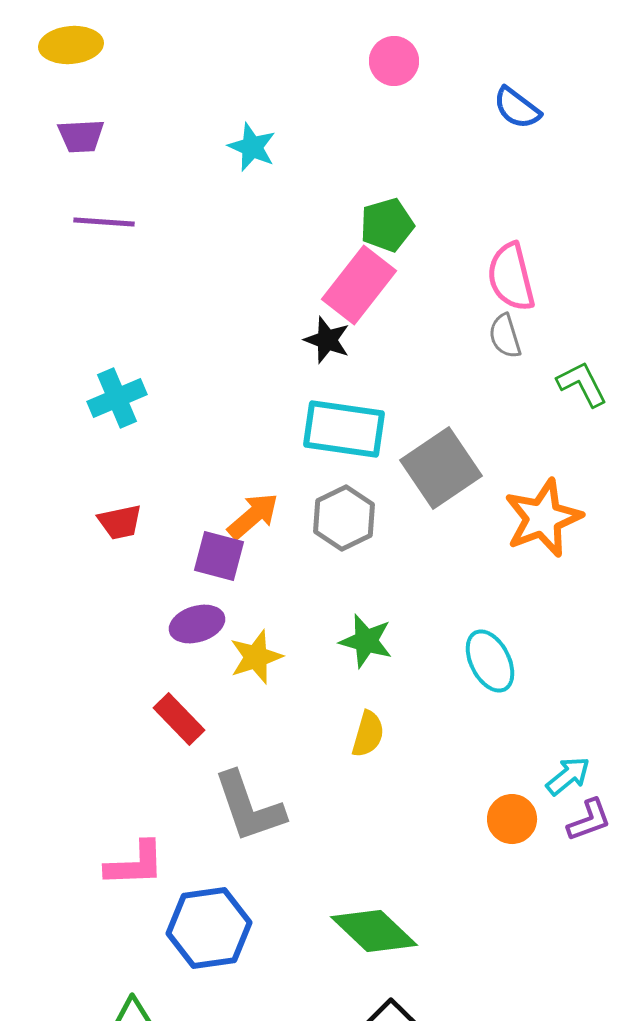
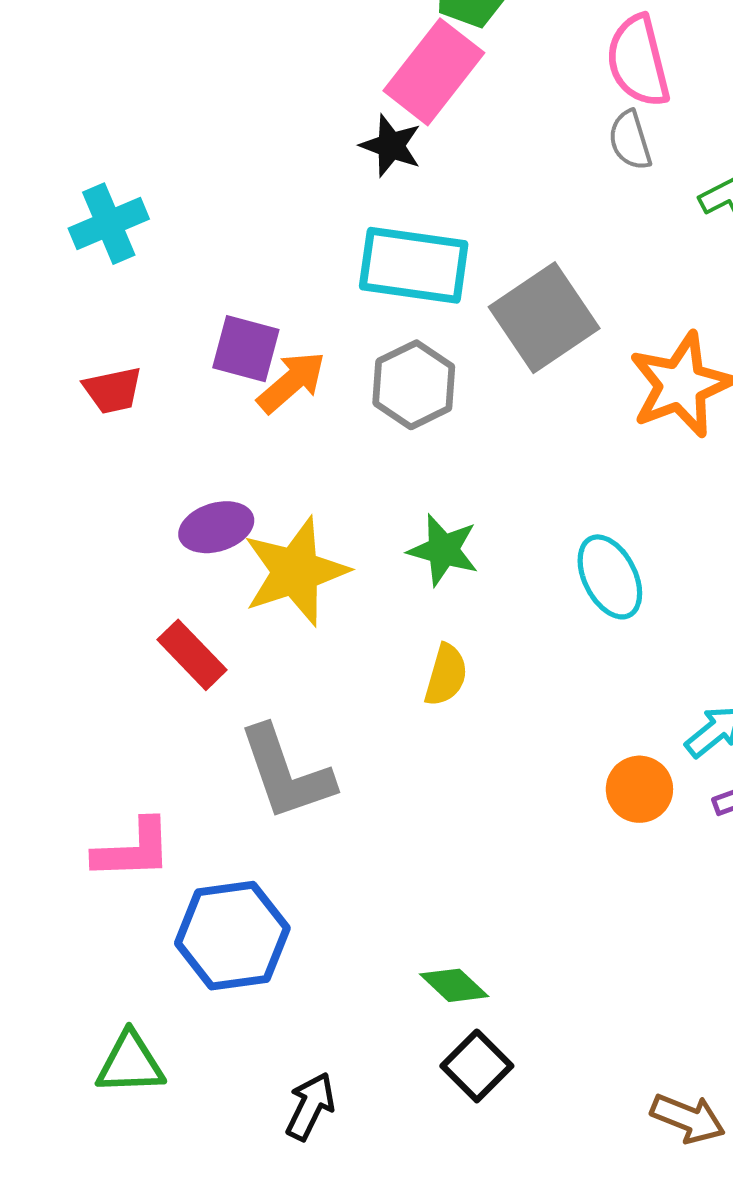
purple square: (219, 556) -> (246, 349), moved
yellow star: (256, 657) -> (295, 572), size x1.5
green diamond: (374, 931) -> (454, 985), moved, size x0.6

